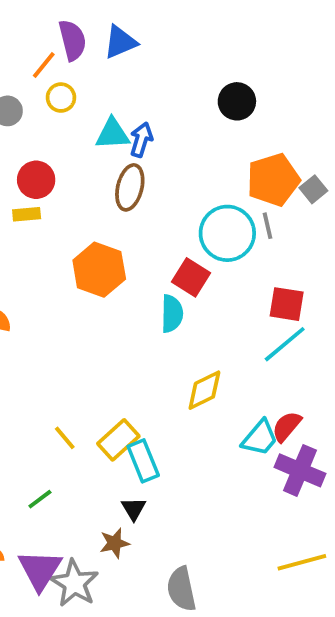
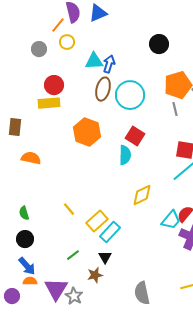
yellow rectangle: (27, 214) -> (49, 103), size x1.5
cyan circle: (227, 233) -> (130, 95), moved
yellow line: (65, 438) -> (69, 209), moved
cyan rectangle: (143, 461) -> (110, 232), turned 65
green line: (40, 499) -> (73, 255), moved
gray star: (74, 583) -> (74, 296), size x0.7
gray semicircle: (181, 589) -> (142, 293), moved

